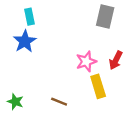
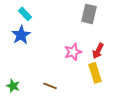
cyan rectangle: (29, 17) -> (25, 14), turned -32
yellow rectangle: (98, 86) -> (95, 73), moved

